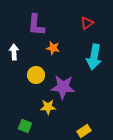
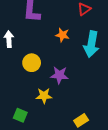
orange star: (53, 48) -> (62, 35), moved
purple star: (63, 87) -> (59, 75), size x0.7

